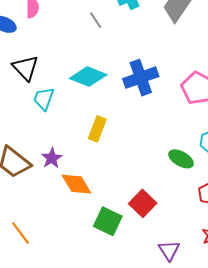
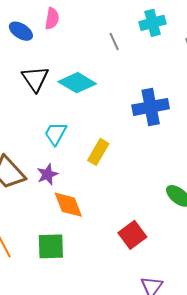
cyan diamond: (88, 77) -> (77, 83), moved
cyan trapezoid: (44, 99) -> (56, 134), moved
green square: (108, 221) -> (51, 246), moved, turned -36

